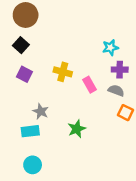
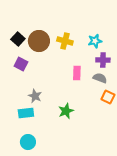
brown circle: (26, 15) -> (39, 41), moved
yellow cross: (63, 72) -> (65, 41), moved
pink rectangle: (89, 85) -> (77, 73), turned 32

